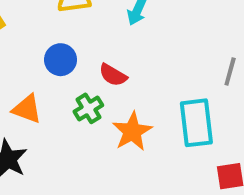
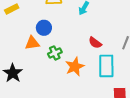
red semicircle: (113, 75) -> (95, 43), moved
orange triangle: (27, 109) -> (32, 43), moved, turned -35

